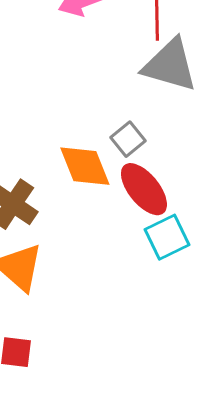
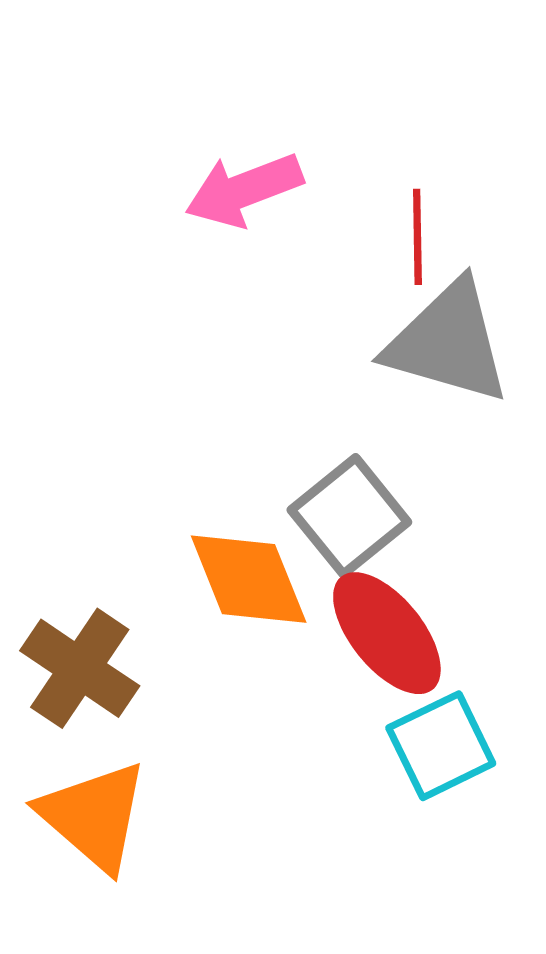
gray square: (128, 139) -> (349, 516), size x1.4

